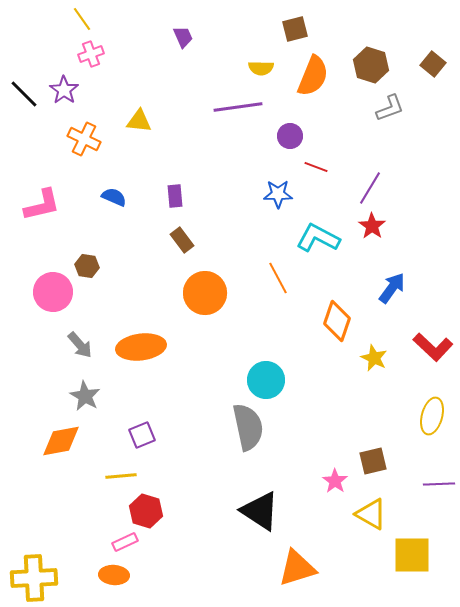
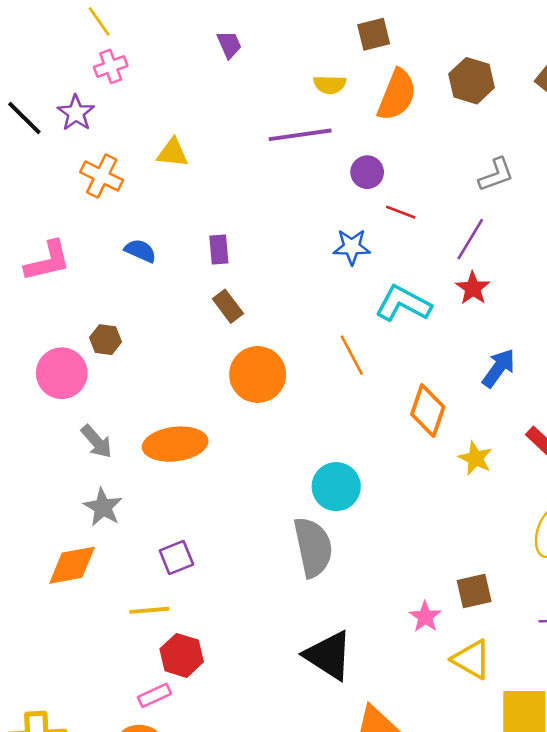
gray L-shape: (390, 108) -> (496, 175), moved

